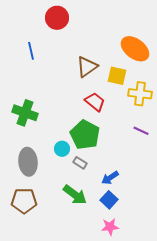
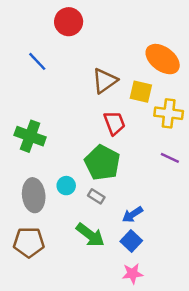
blue line: (31, 51) -> (37, 61), turned -30
red trapezoid: (95, 102) -> (114, 123), turned 30
cyan circle: (62, 149) -> (66, 186), moved

